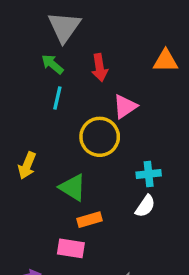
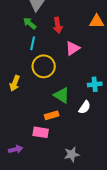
yellow circle: (100, 137) -> (44, 66), moved
cyan cross: (149, 174) -> (95, 84), moved
green triangle: (73, 187) -> (62, 95), moved

